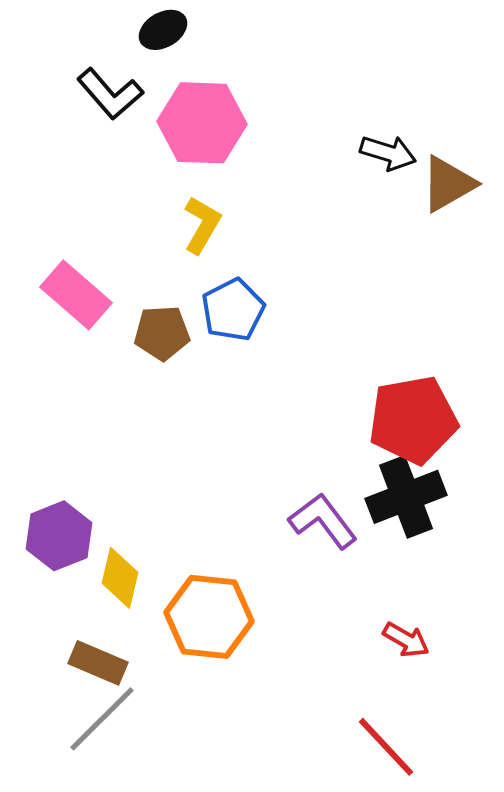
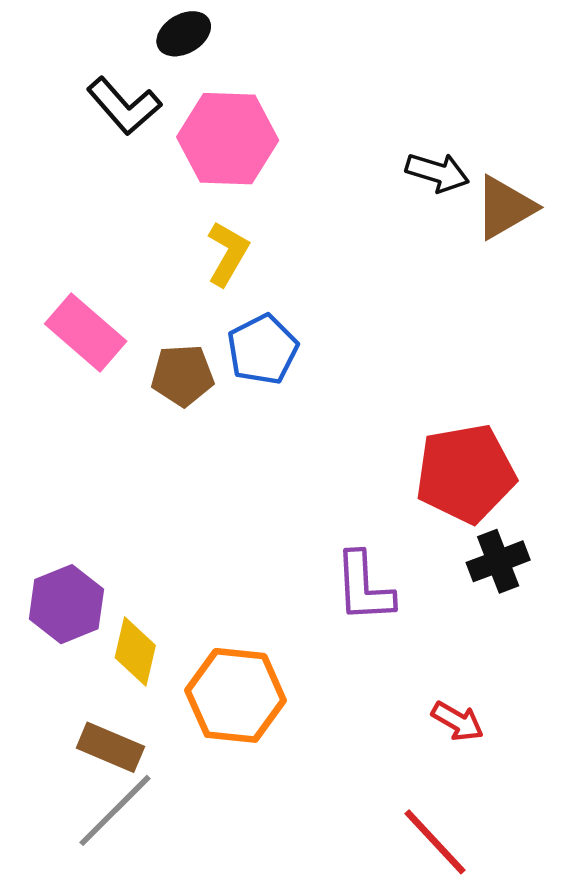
black cross: (406, 497) -> (498, 561), moved, size x0.7
purple L-shape: (323, 521) -> (364, 587), turned -146

